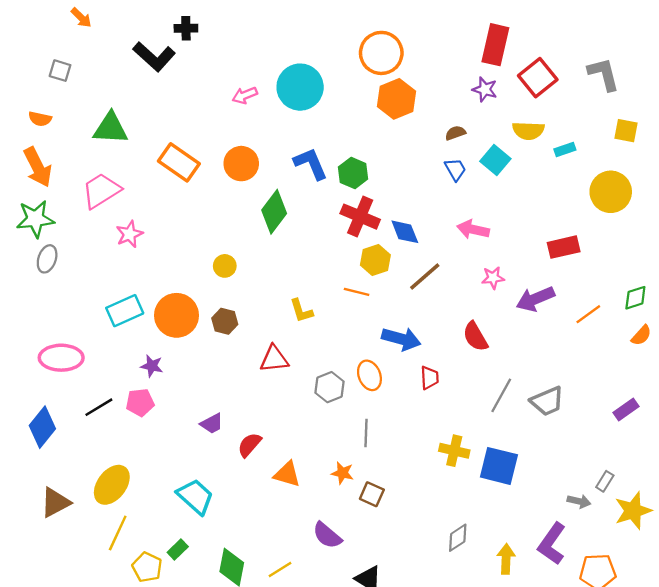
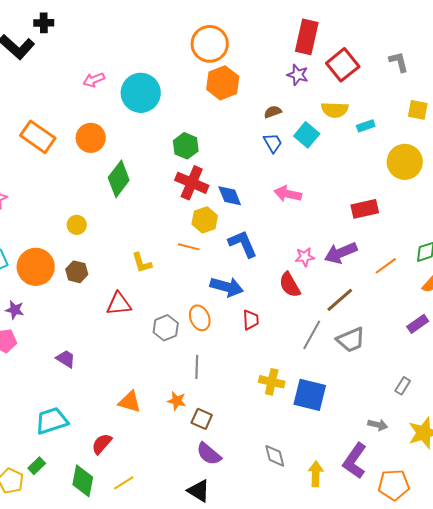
gray L-shape: (604, 74) -> (399, 62), size x0.7
cyan circle: (300, 87) -> (141, 93), moved
blue L-shape: (311, 164) -> (243, 244), moved
brown line: (425, 277) -> (340, 300), moved
pink star: (493, 278) -> (305, 257), moved
purple rectangle: (626, 409) -> (418, 324), moved
purple trapezoid: (212, 424) -> (66, 359), turned -120
red semicircle: (249, 445) -> (102, 444), moved
gray rectangle: (605, 481) -> (403, 386), moved
cyan trapezoid: (195, 497) -> (52, 421), turned -60
purple semicircle: (327, 535) -> (209, 454), moved
gray diamond: (458, 538) -> (275, 456), turned -70

